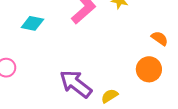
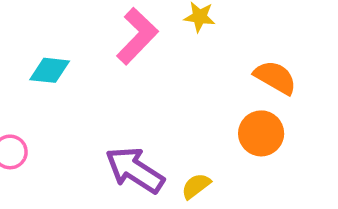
orange semicircle: (160, 38) -> (275, 77), size x1.4

